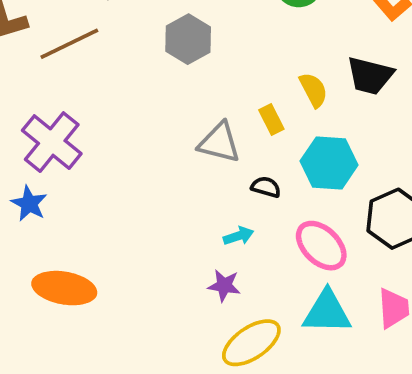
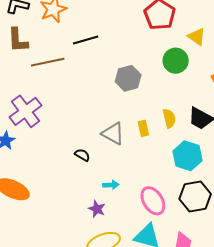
gray hexagon: (188, 39) -> (128, 78), moved
cyan hexagon: (329, 163) -> (188, 156), moved
black semicircle: (266, 187) -> (82, 155), moved

